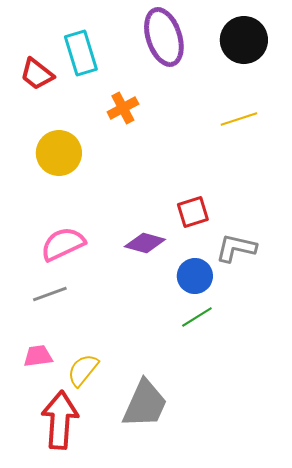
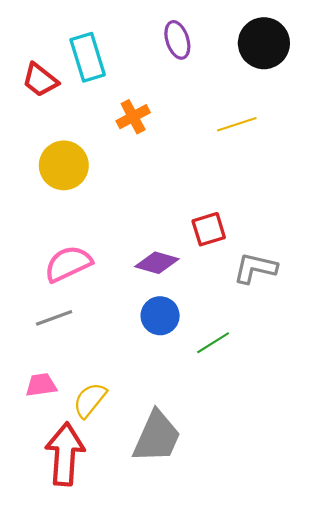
purple ellipse: (164, 37) -> (177, 40), size x0.6
yellow line: (239, 119) -> (237, 124), moved
blue circle: (195, 276) -> (160, 316), moved

